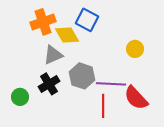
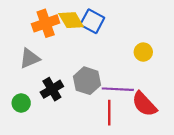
yellow diamond: (67, 35) -> (71, 20), moved
gray triangle: (53, 55) -> (30, 58), moved

